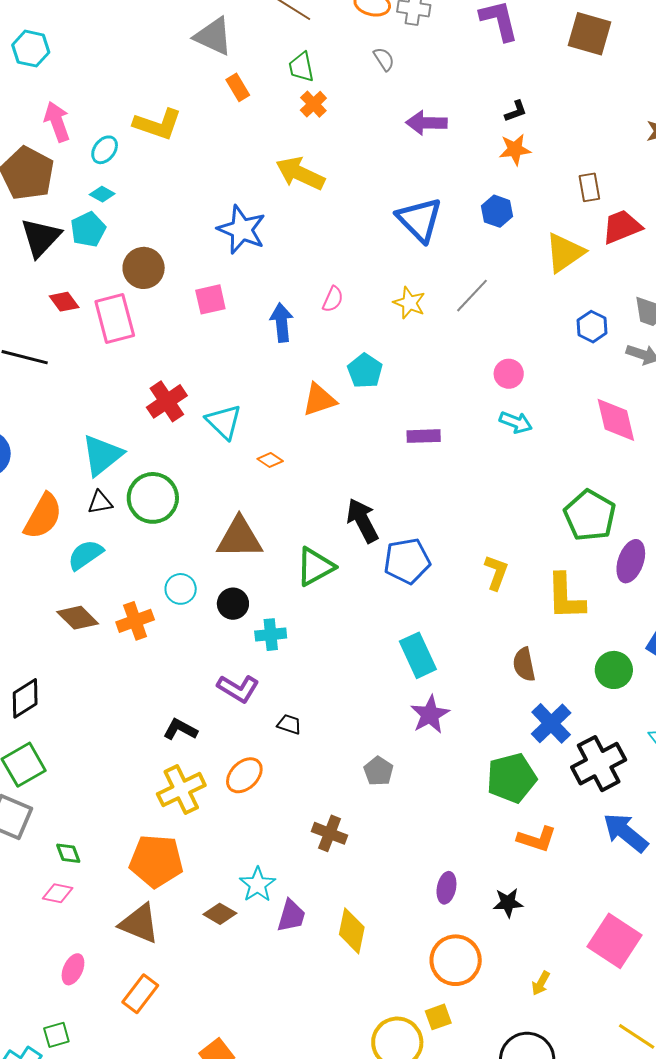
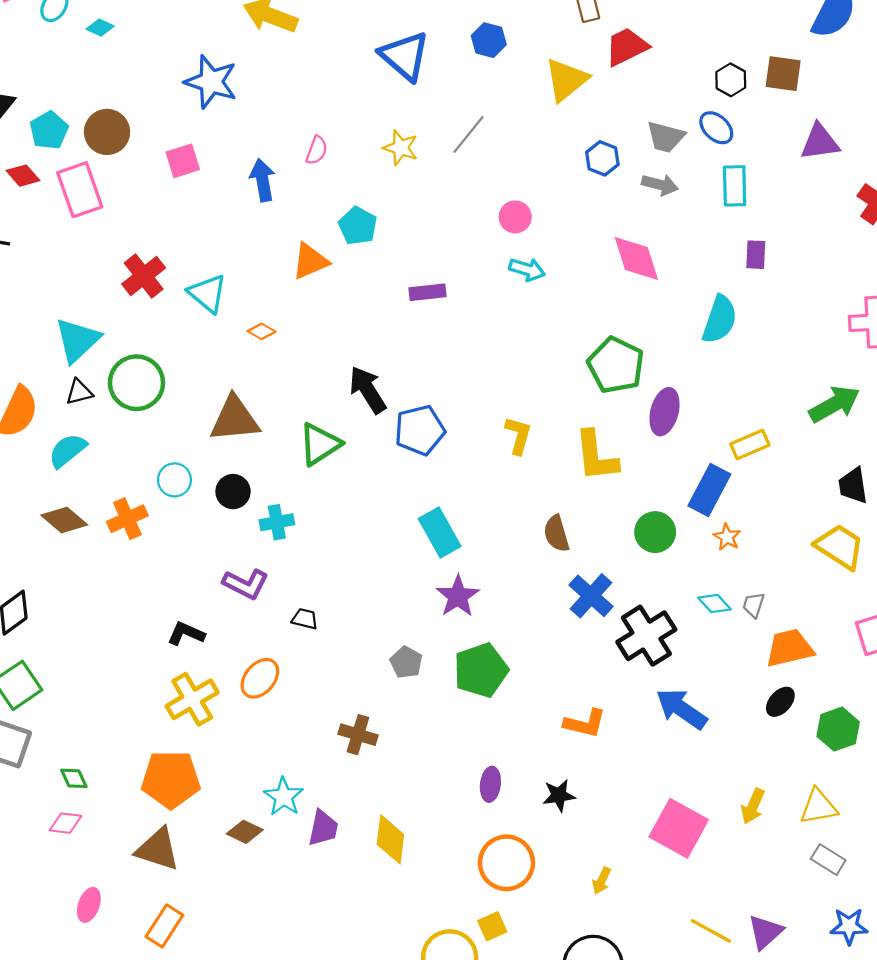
cyan diamond: (102, 194) -> (100, 28), moved
cyan pentagon: (88, 229) -> (49, 130), moved
green pentagon: (512, 778) -> (481, 670), moved

